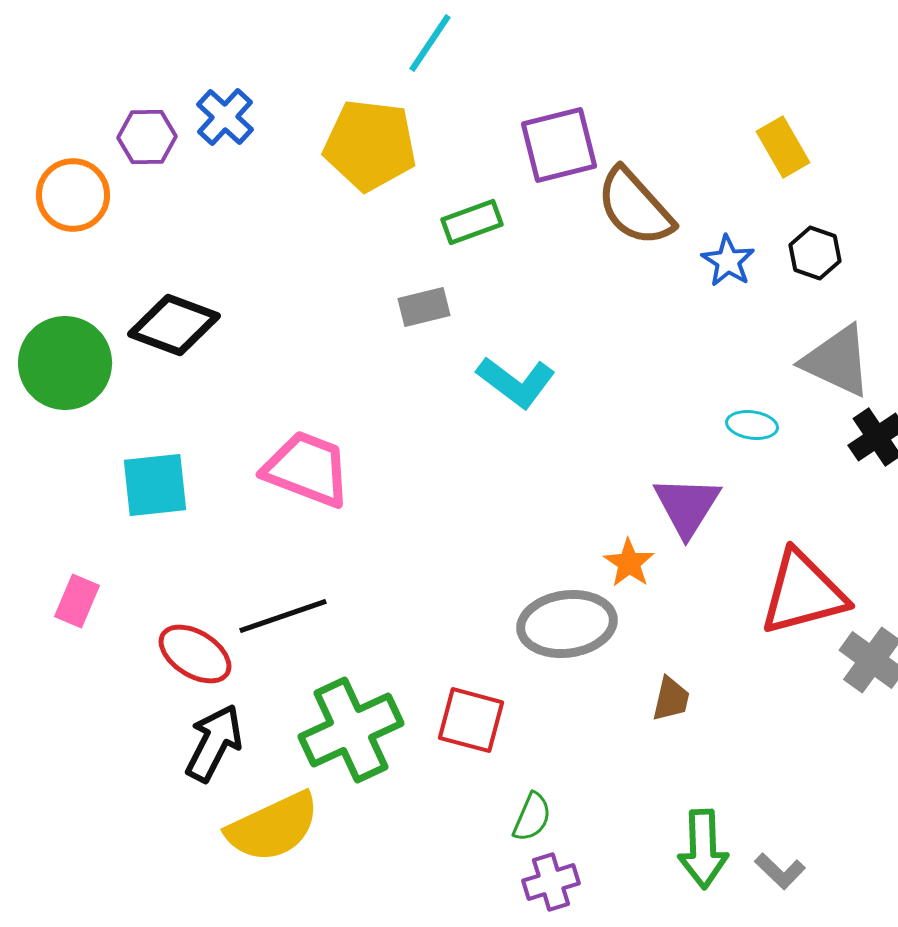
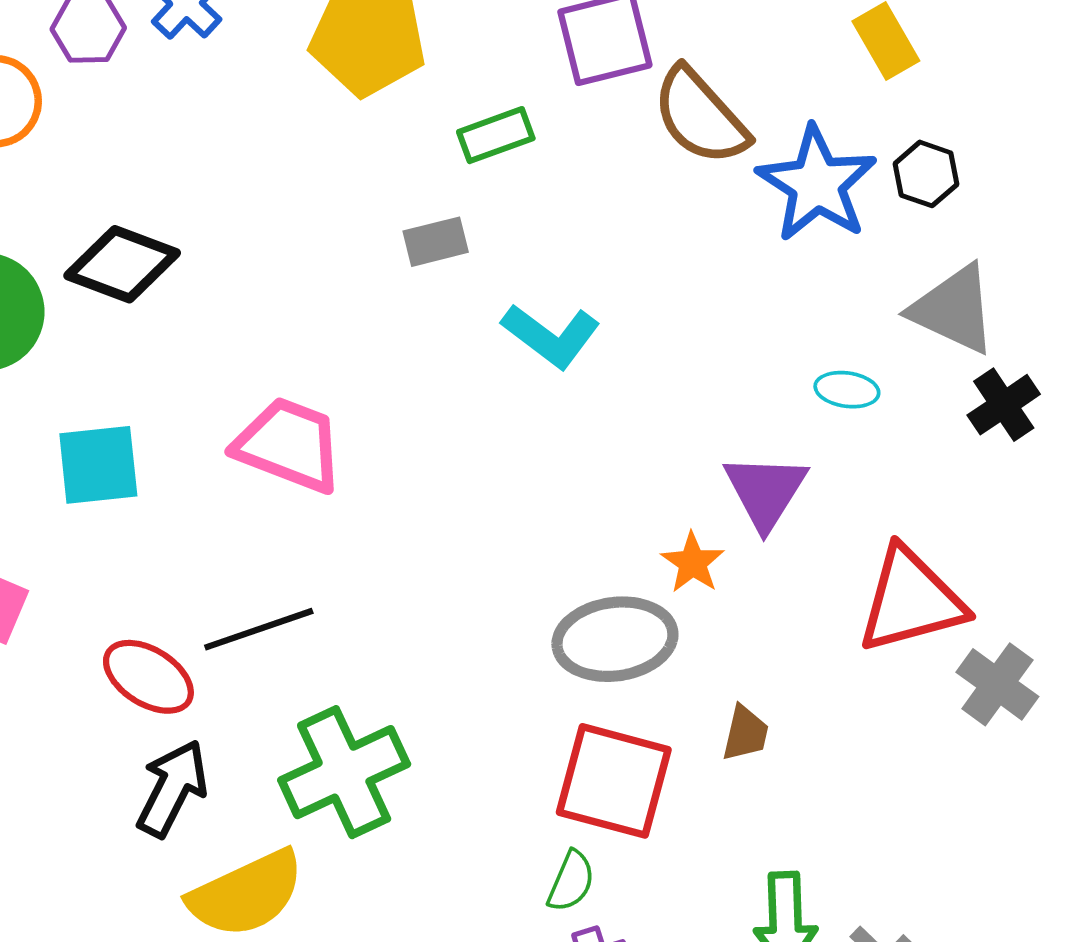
blue star: (728, 261) -> (817, 184), size x1.8
red square: (471, 720) -> (614, 781), moved, size x1.4

